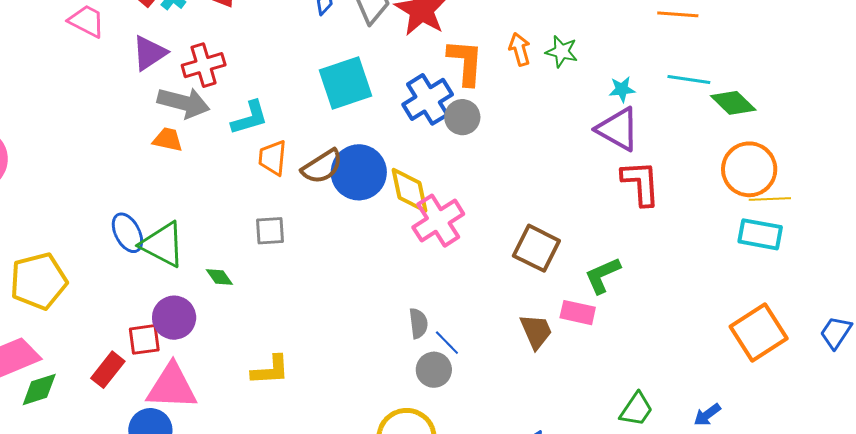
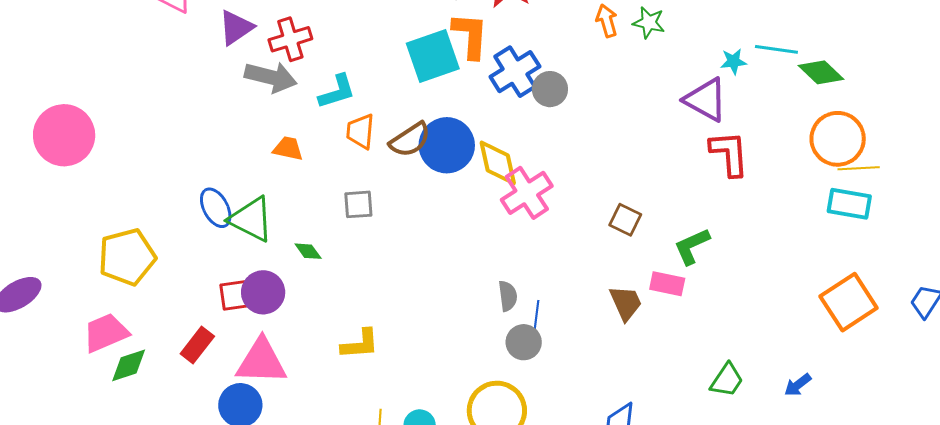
orange L-shape: (466, 62) -> (470, 35), moved
cyan star: (622, 89) -> (733, 61), moved
orange trapezoid: (168, 140) -> (288, 148), moved
brown square: (536, 248) -> (625, 220), size x0.7
red square: (144, 339) -> (235, 295), moved
blue line: (447, 343) -> (537, 315), turned 52

